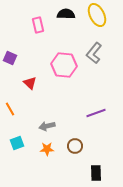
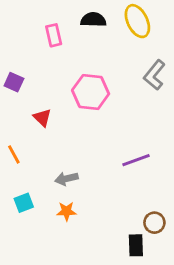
gray L-shape: (94, 53) -> (154, 75), moved
brown circle: (75, 146) -> (154, 223), moved

